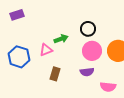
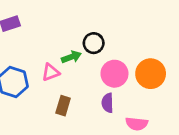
black circle: (88, 29) -> (94, 43), moved
purple semicircle: (87, 72) -> (108, 103), turned 96

